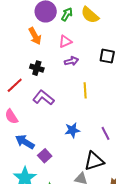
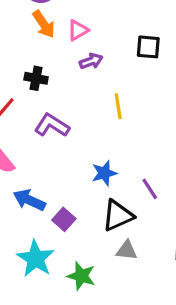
orange arrow: (35, 36) -> (44, 24), moved
purple line: (106, 133) -> (150, 189), moved
black triangle: (94, 161) -> (118, 216), moved

